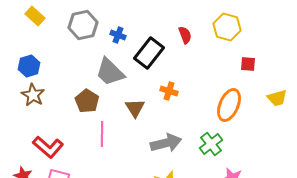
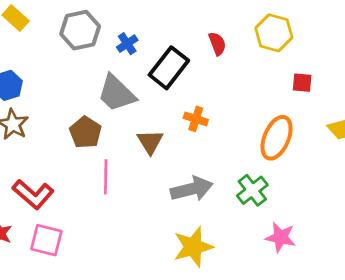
blue cross: (118, 35) -> (127, 44), turned 35

